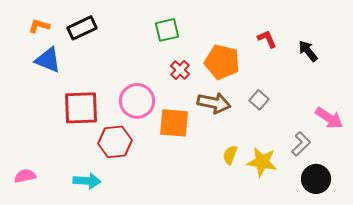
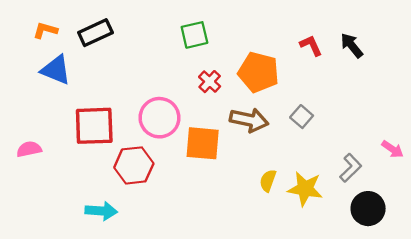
black arrow: (308, 51) -> (352, 45), moved
pink arrow: (329, 118) -> (392, 149), moved, size x0.7
pink semicircle: (25, 176) -> (29, 149), moved

